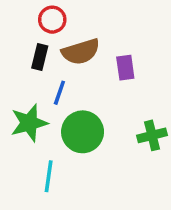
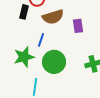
black rectangle: (40, 57) -> (24, 12), moved

